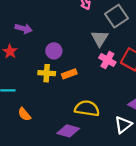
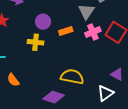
pink cross: (107, 60) -> (93, 32), turned 35
orange rectangle: (69, 74) -> (66, 31), moved

